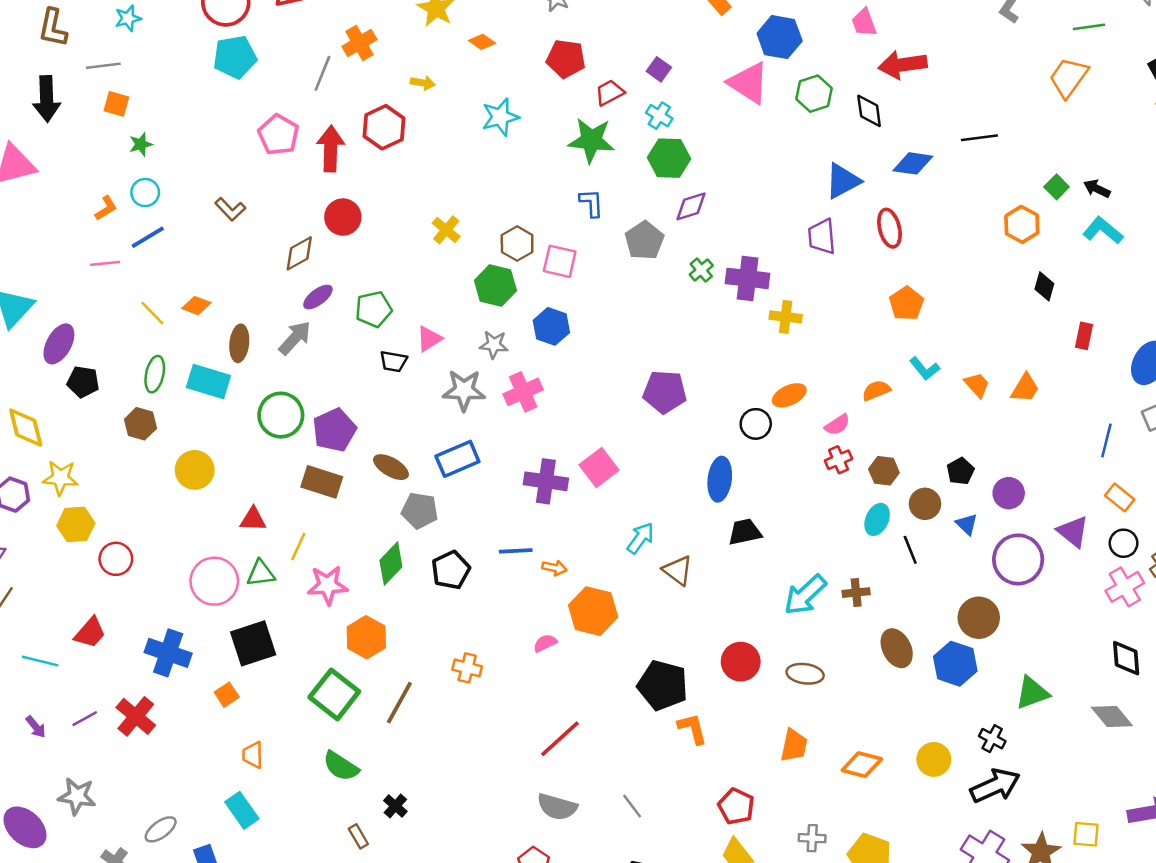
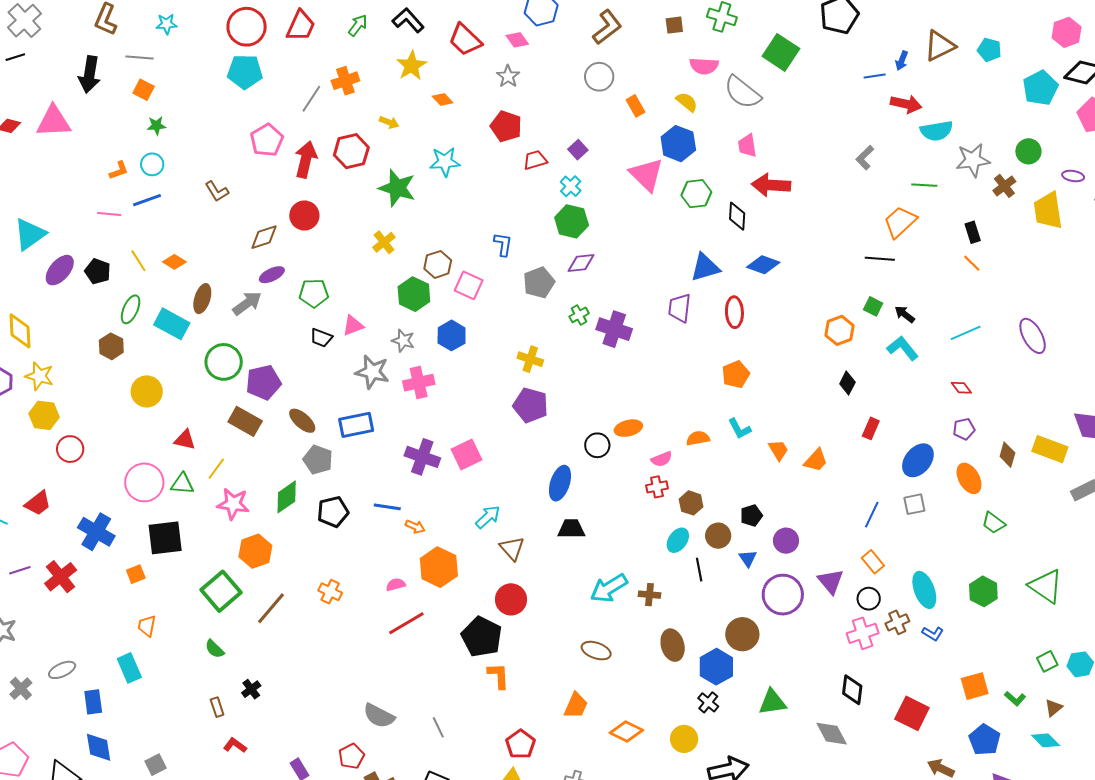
black line: (979, 138) -> (880, 259), moved
green star: (591, 140) -> (397, 188), moved
green square: (1057, 187) -> (873, 306), turned -30
yellow cross: (786, 317) -> (530, 359), moved
black pentagon: (83, 382) -> (98, 271), moved
red circle: (741, 662) -> (511, 599), moved
red line: (560, 739) -> (406, 623), moved
black cross: (992, 739) -> (708, 702), moved
green semicircle: (341, 766) -> (215, 649), size x0.7

